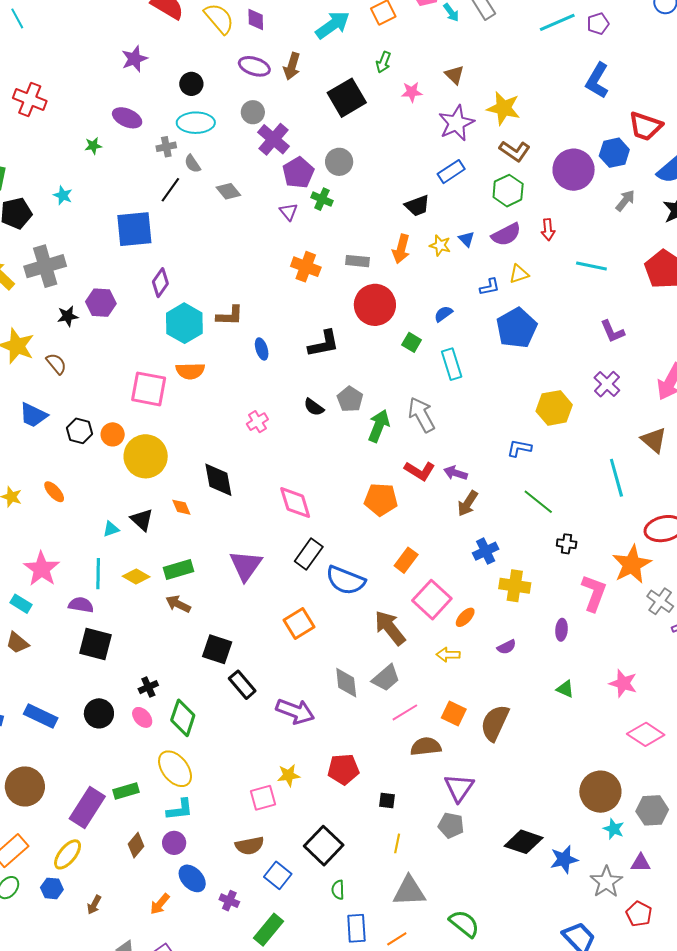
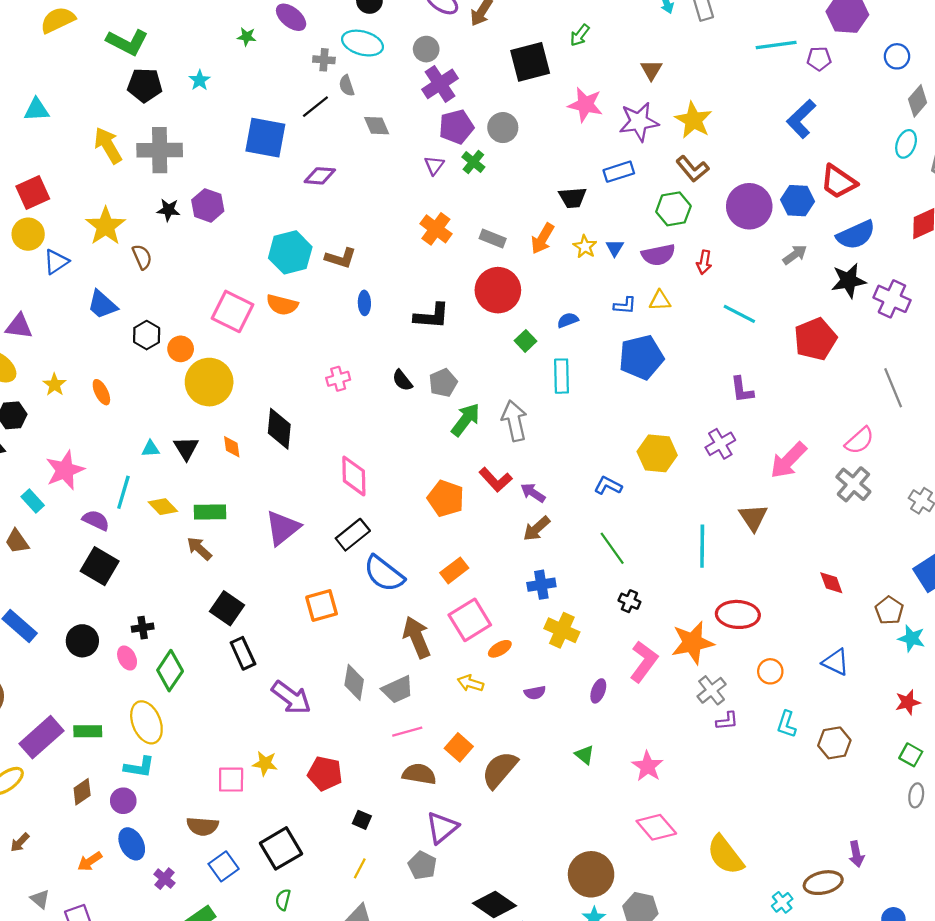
pink star: (412, 92) -> (585, 105), moved, size x1.5
purple diamond: (160, 283) -> (320, 176), moved, turned 44

